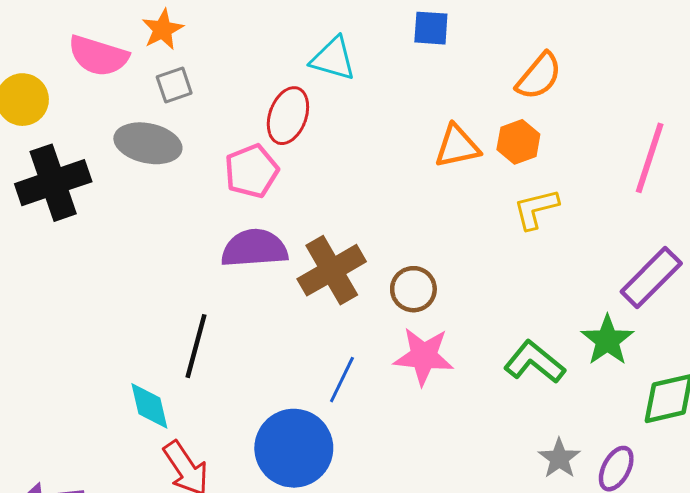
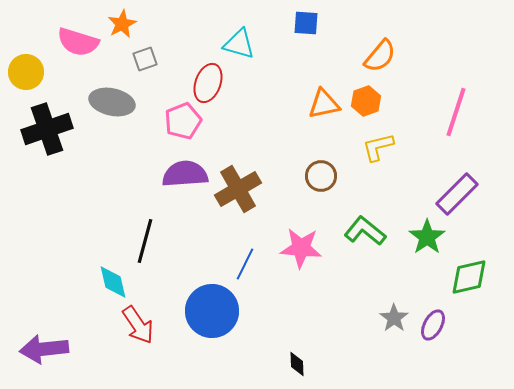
gray square: (174, 85) -> (145, 59), moved
brown circle: (413, 289) -> (321, 176), moved
green L-shape: (534, 362) -> (365, 231), moved

